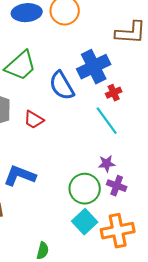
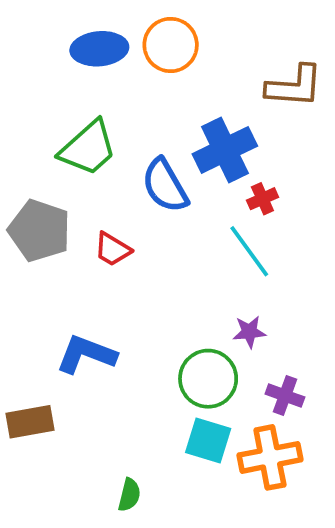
purple cross: (117, 186) -> (285, 396), moved
cyan square: (85, 222) -> (208, 441), turned -30

